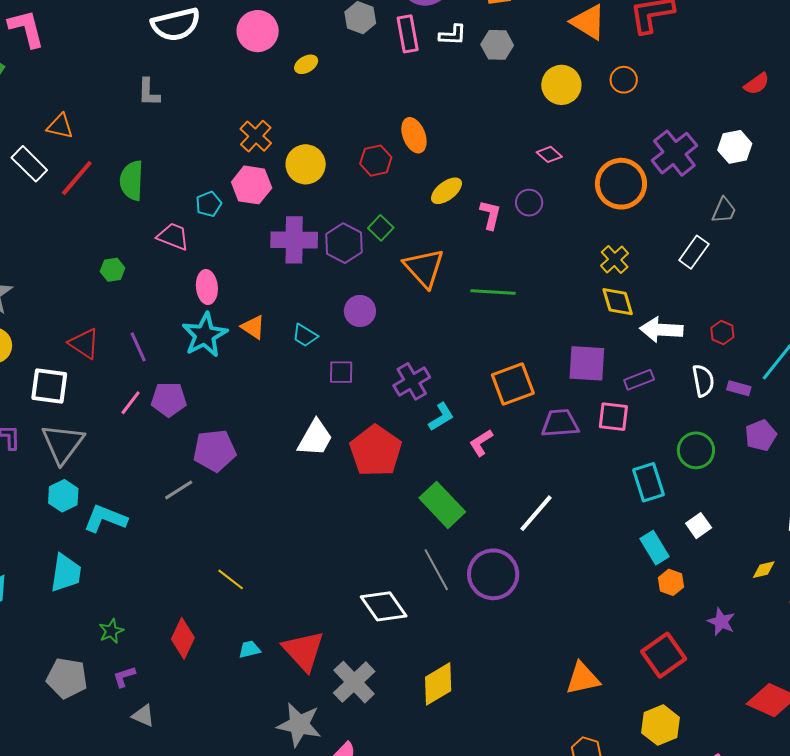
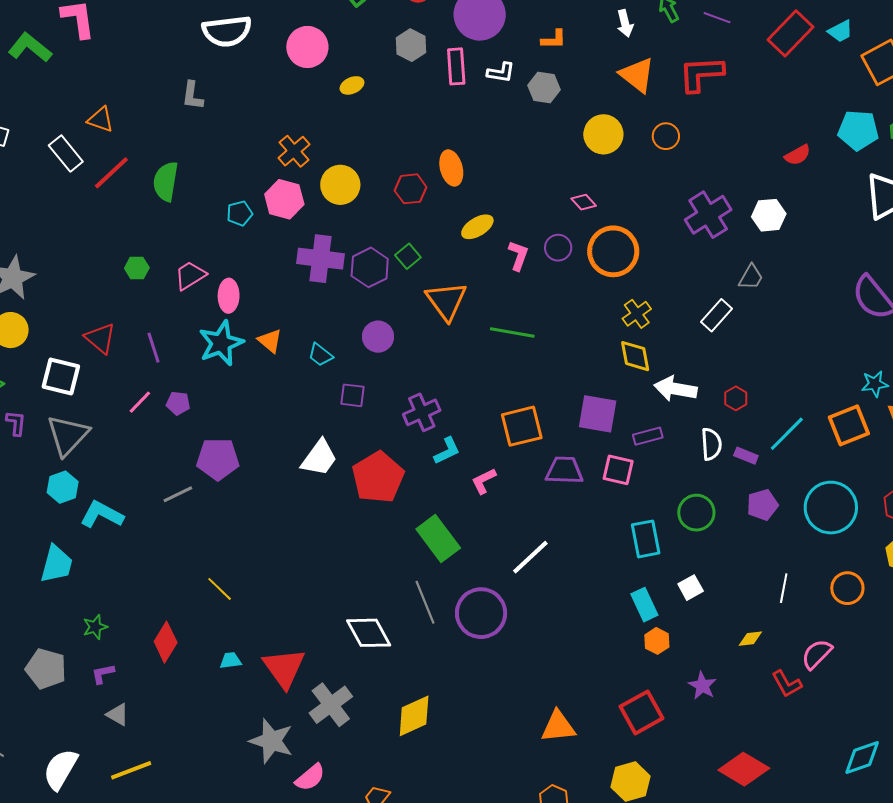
orange circle: (621, 184) -> (613, 251), moved
pink trapezoid: (173, 236) -> (190, 275), moved, turned -60
purple pentagon: (169, 399) -> (178, 403), size x0.7

